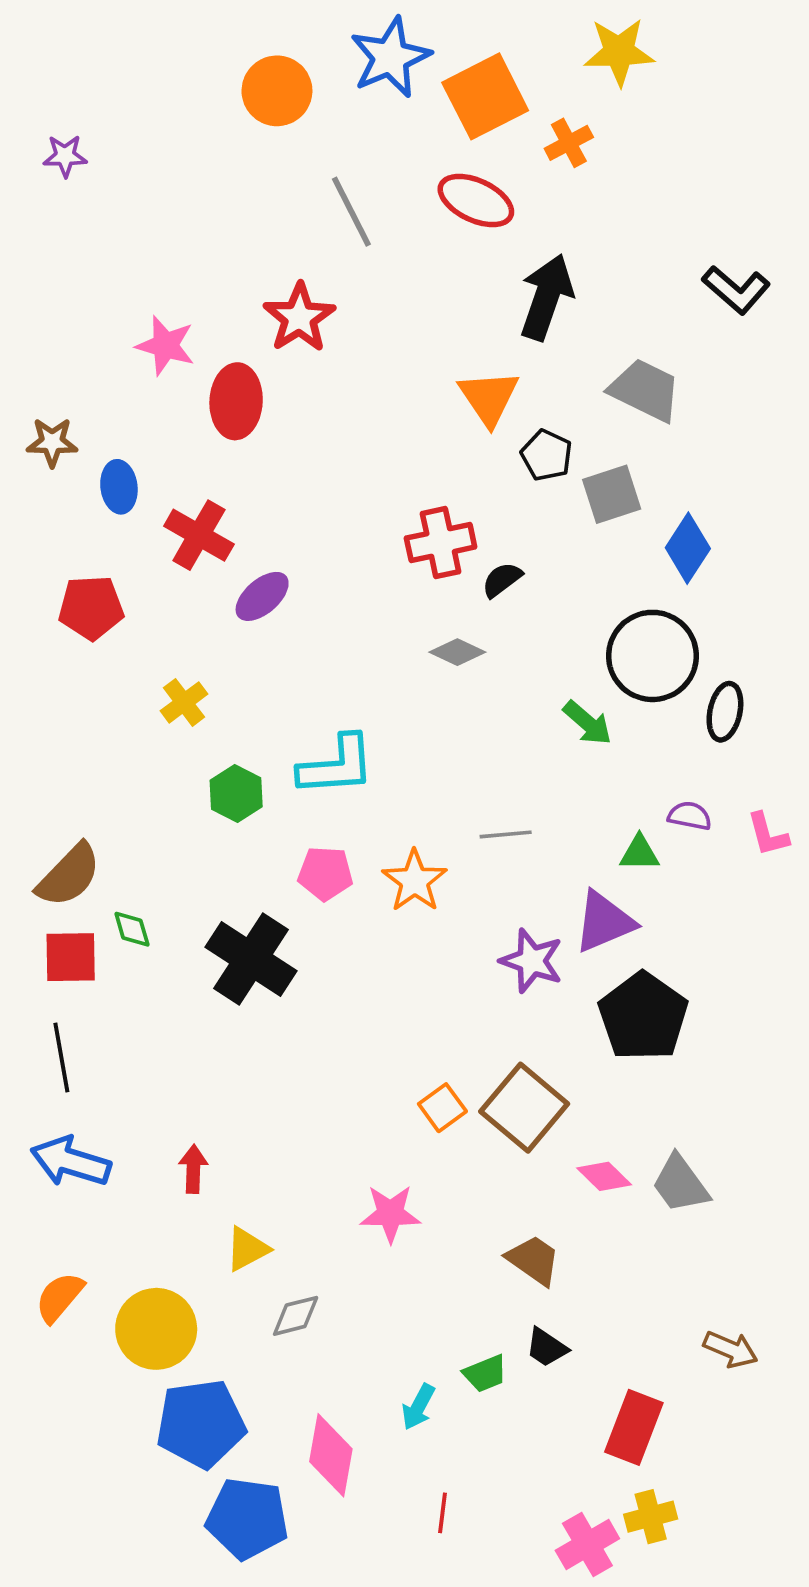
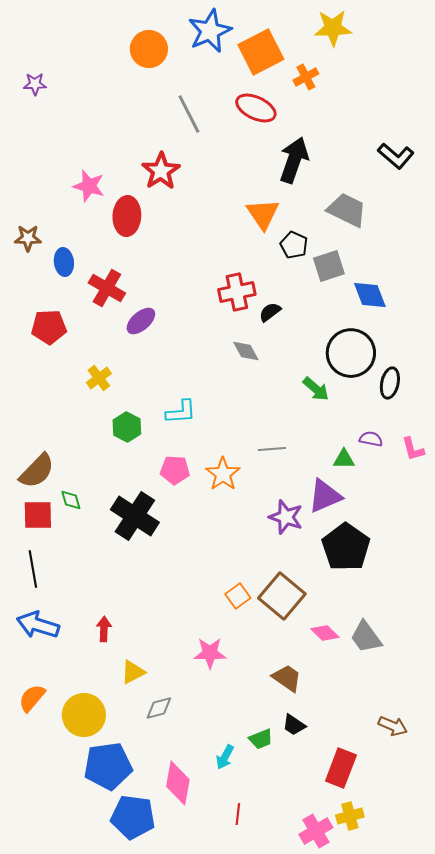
blue diamond: (688, 548) -> (370, 295), turned -54
gray diamond: (457, 652) -> (246, 351), turned 36
cyan L-shape: (336, 766) -> (181, 412), size x0.7

